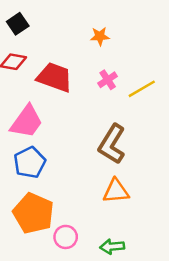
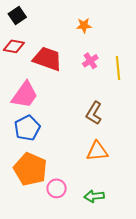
yellow line: (142, 89) -> (118, 68), turned -65
brown L-shape: (112, 144) -> (94, 113), size x0.7

